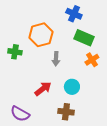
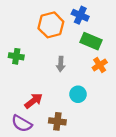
orange hexagon: (41, 35) -> (51, 25), moved
red arrow: (43, 89) -> (34, 101), moved
brown cross: (66, 112) -> (57, 121), moved

